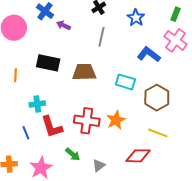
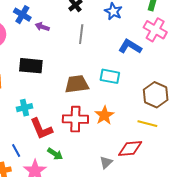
brown trapezoid: (84, 72) -> (77, 84), moved
brown hexagon: (157, 98) -> (156, 95), moved
blue line: (26, 133) -> (16, 151), moved
green arrow: (73, 154) -> (55, 154), moved
gray triangle: (99, 165) -> (106, 162), moved

